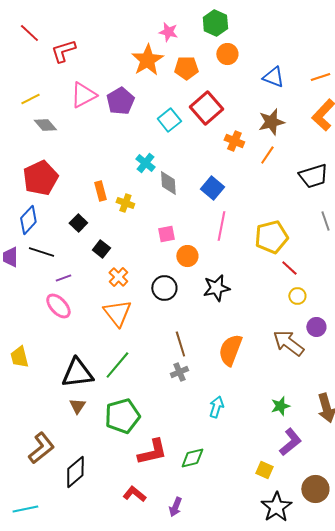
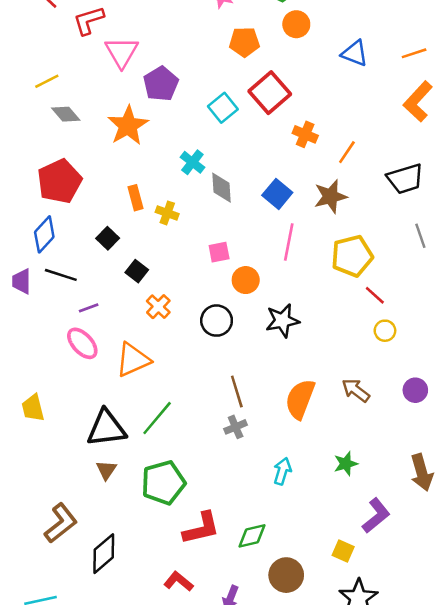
orange star: (147, 60) -> (128, 126), moved
pink triangle: (83, 95) -> (122, 52), moved, turned -32
brown star: (271, 122) -> (331, 196), moved
orange triangle: (117, 313) -> (133, 360), moved, turned 44
purple circle: (316, 327) -> (415, 390), moved
brown arrow: (288, 343) -> (356, 390), moved, size x0.7
green star: (280, 406) -> (346, 464), moved
brown circle: (315, 489) -> (286, 575), moved

